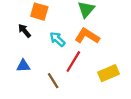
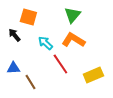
red line: (73, 62) -> (60, 64), turned -65
brown line: (53, 81) -> (30, 82), moved

